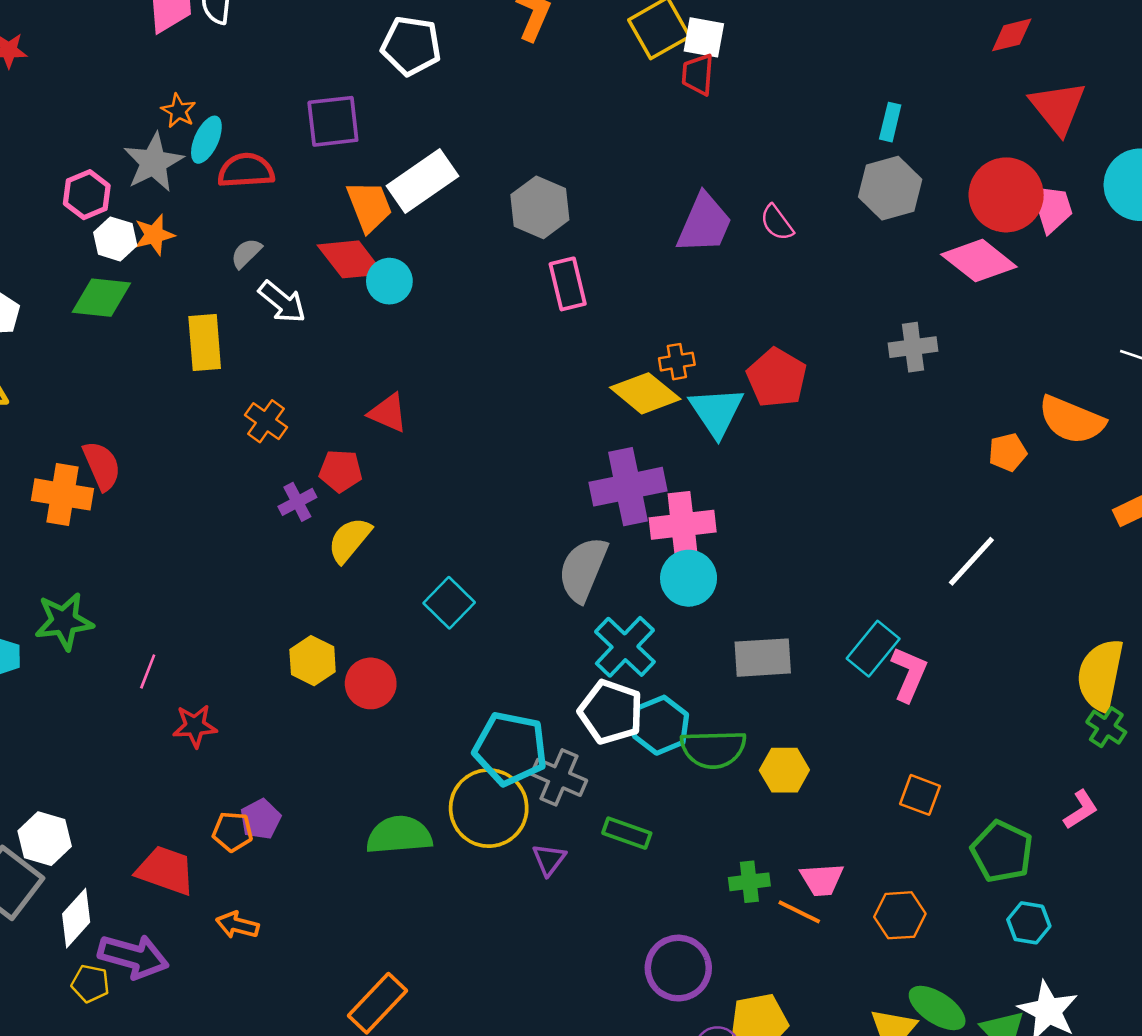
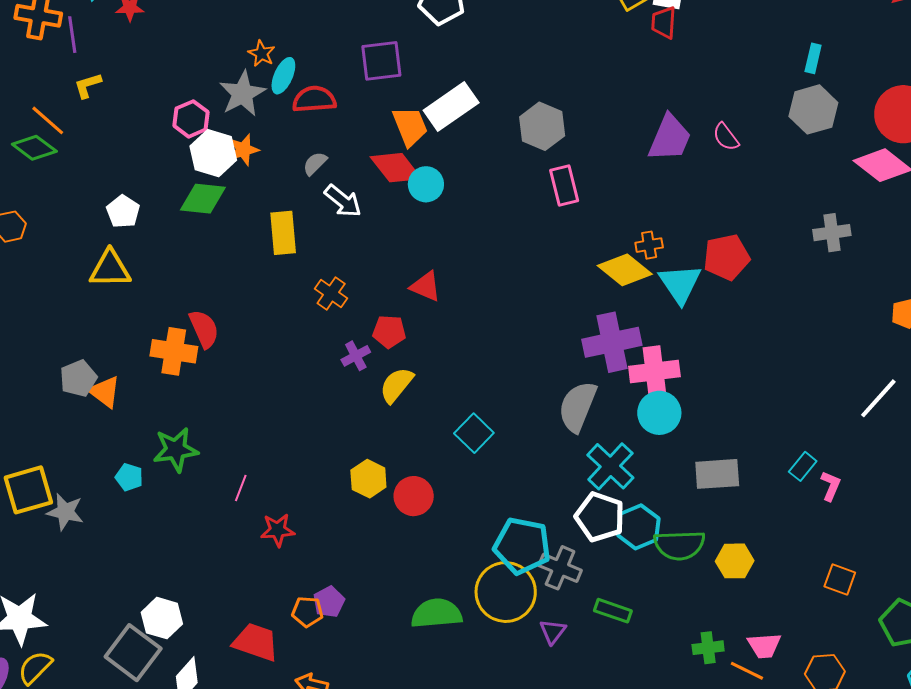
white hexagon: (115, 239) -> (213, 153), size x1.4
red pentagon: (777, 378) -> (727, 257), turned 30
cyan rectangle: (873, 649) -> (803, 466), size x0.7
pink L-shape: (909, 674) -> (831, 486), size x0.7

